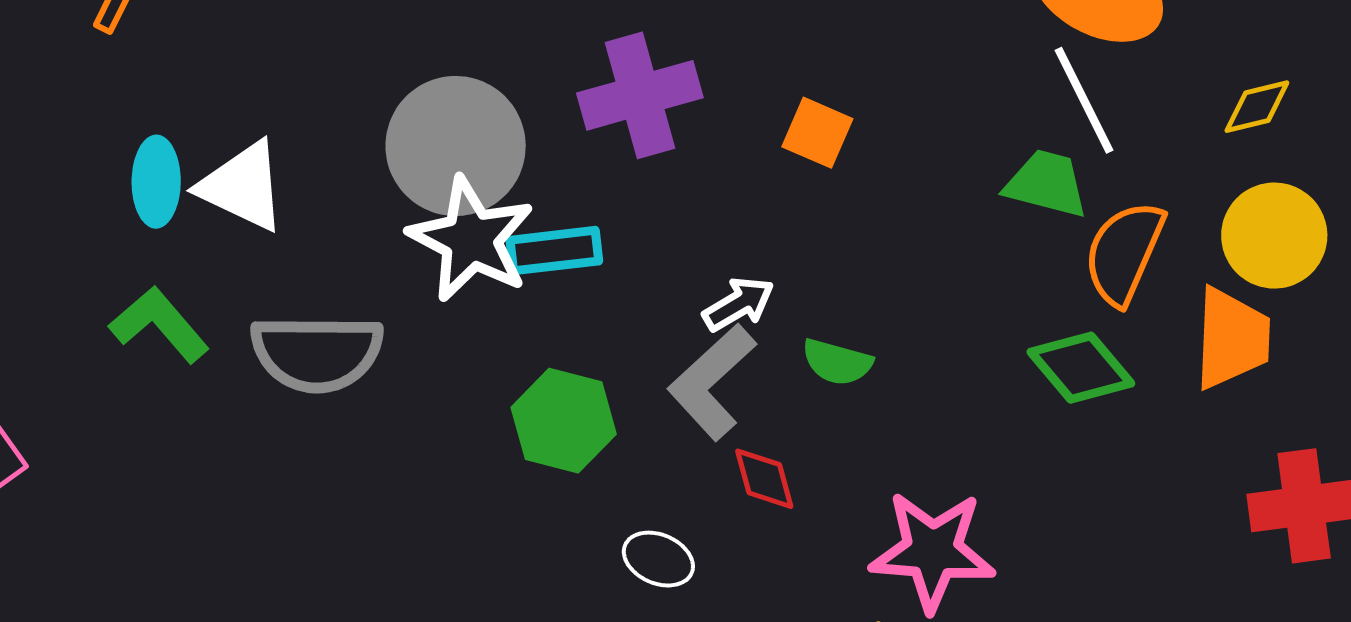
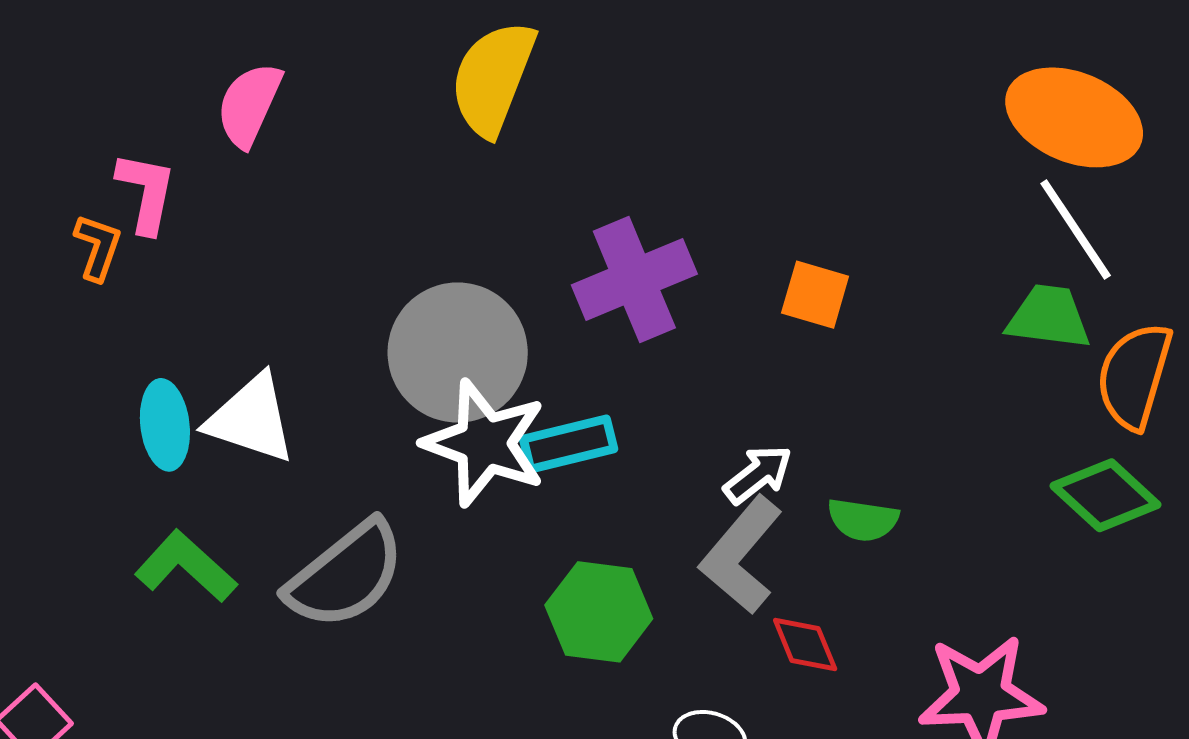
gray semicircle: (317, 353) -> (346, 575), turned -32

